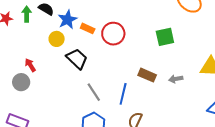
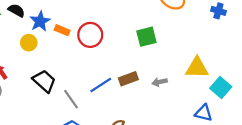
black trapezoid: (77, 59) -> (44, 81), moved
brown rectangle: (147, 75) -> (128, 79), turned -42
blue line: (123, 94) -> (101, 85), moved, turned 45

